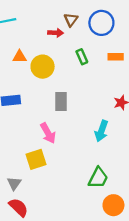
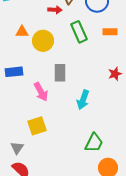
green rectangle: (82, 57) -> (79, 32), size x1.5
cyan arrow: (101, 131) -> (83, 100), moved
pink arrow: (48, 133) -> (41, 92), moved

